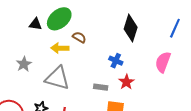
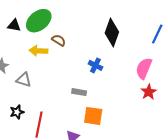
gray triangle: (57, 78) -> (24, 80), moved, size x0.6
red star: (126, 82) -> (149, 92), moved

